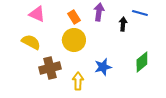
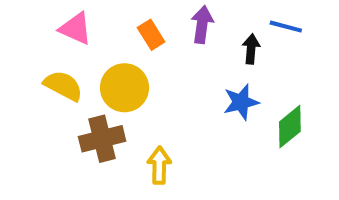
yellow circle: (74, 40) -> (125, 88), moved
blue star: (103, 67) -> (241, 102), moved

